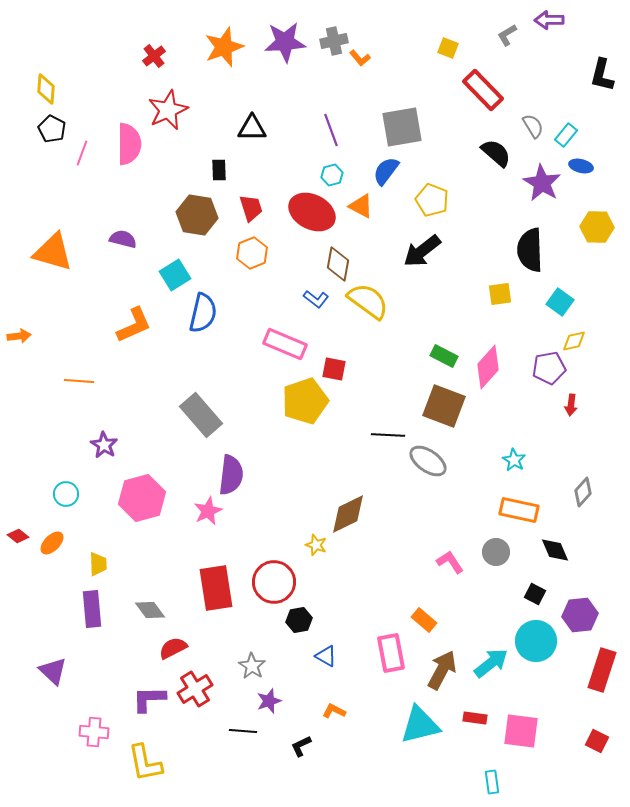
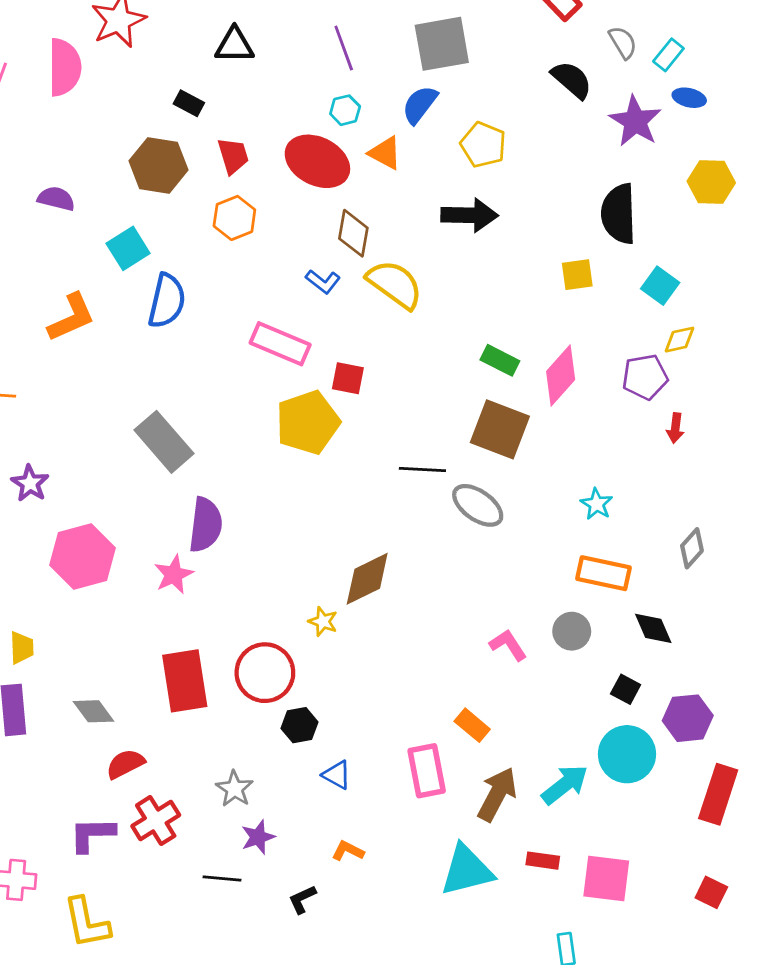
black rectangle: (219, 170) -> (189, 103), turned -60
black arrow: (422, 251) -> (469, 215), turned -141

